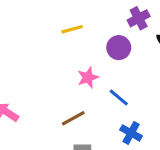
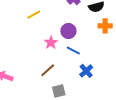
purple circle: (119, 48) -> (68, 31), moved
blue cross: (131, 133) -> (86, 71), turned 32

